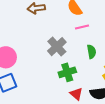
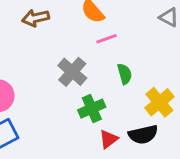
red triangle: (76, 94) -> (109, 139), turned 48

